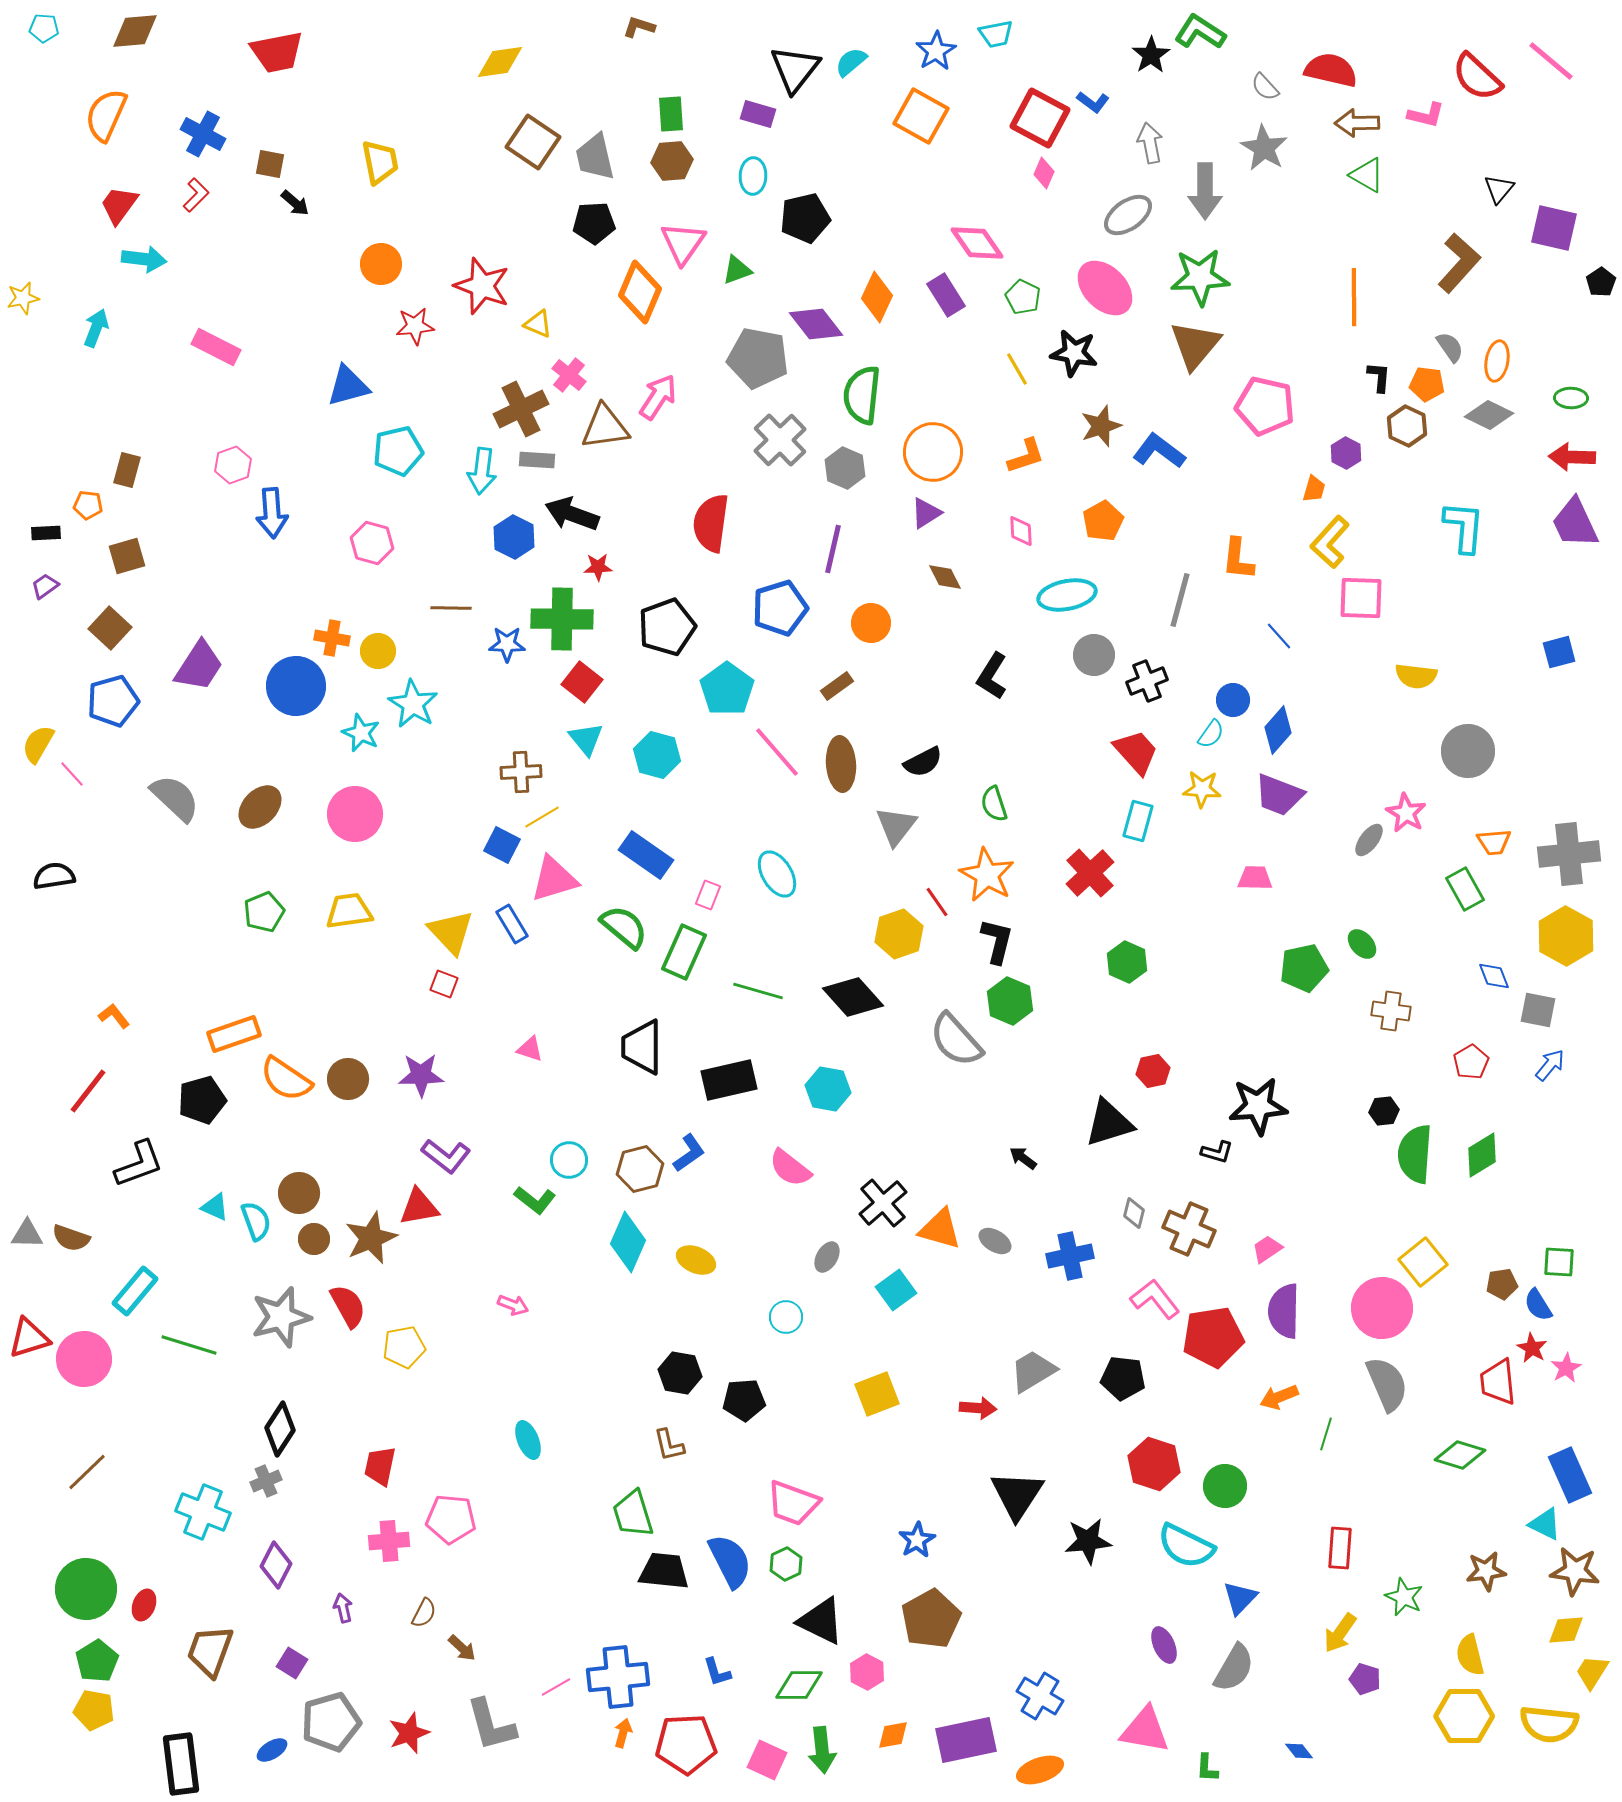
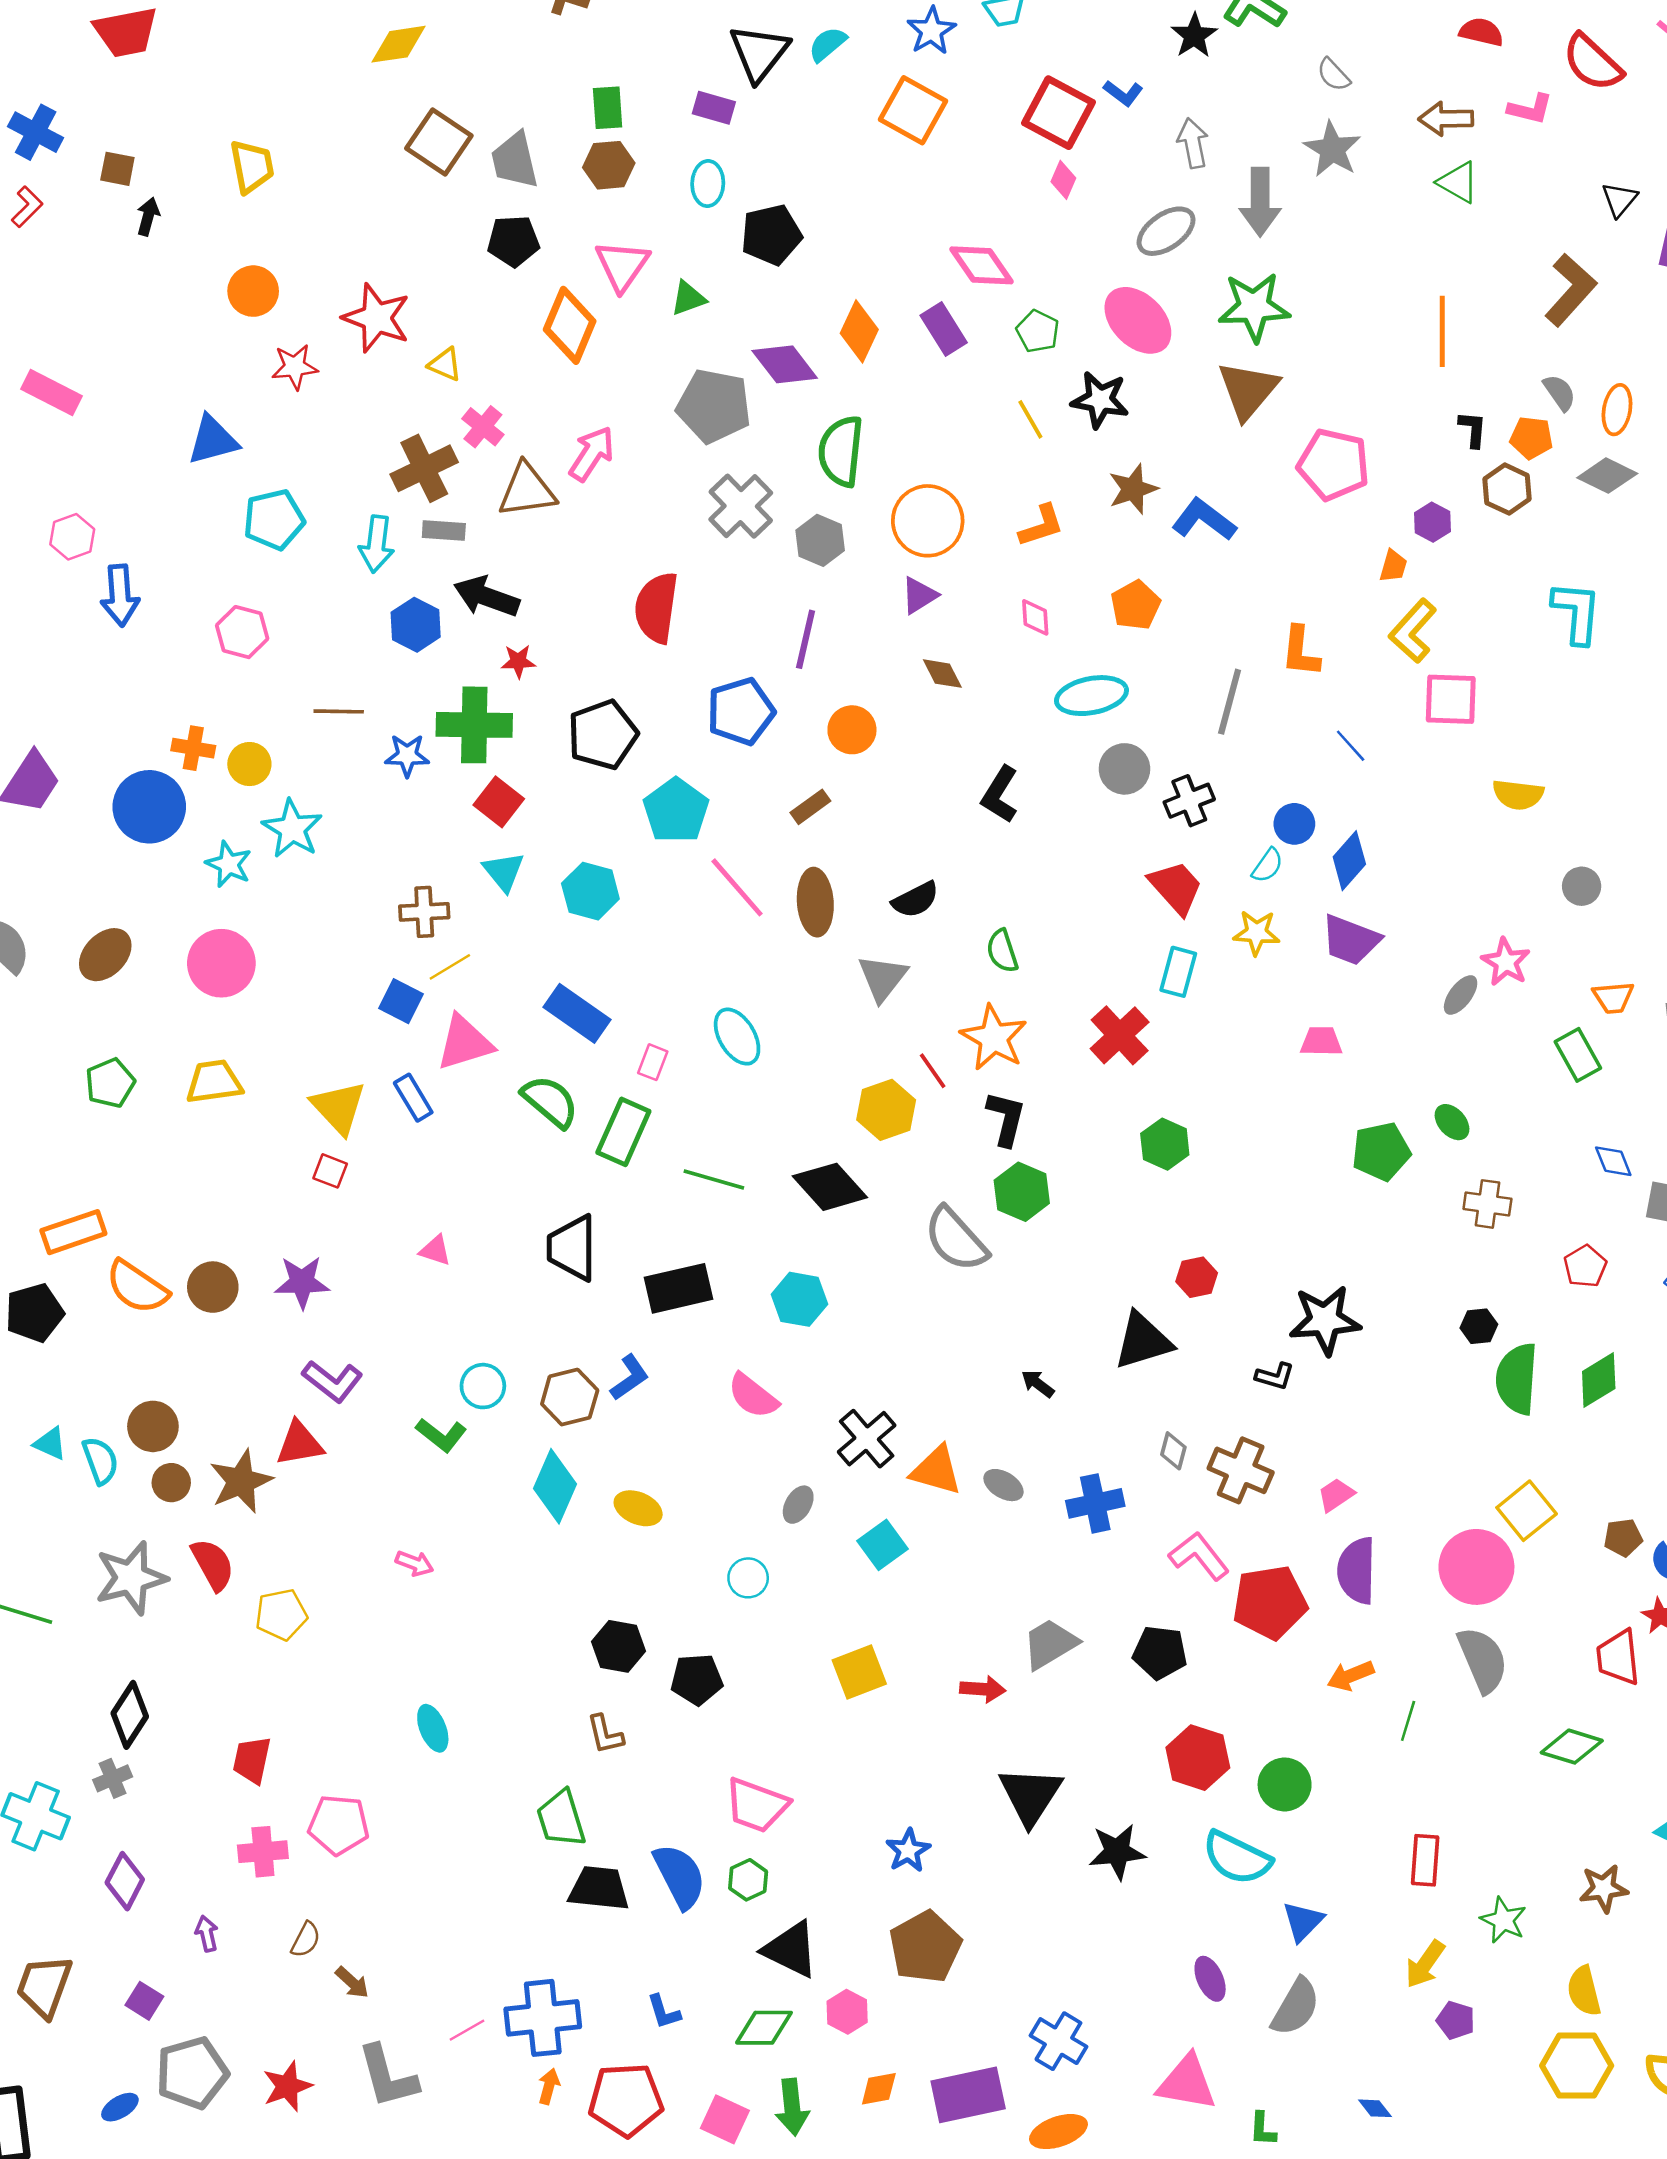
red semicircle: (1331, 70) -> (1481, 32), moved, size x0.7
black arrow: (295, 203) -> (148, 217), turned -116
gray circle: (1468, 751) -> (1582, 886), size x0.6

